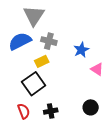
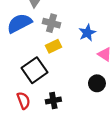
yellow rectangle: (42, 61) -> (53, 46), moved
black circle: (91, 107) -> (97, 83), moved

